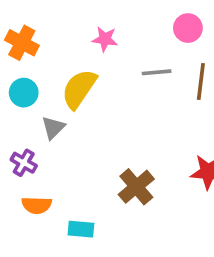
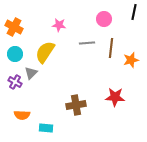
purple cross: (24, 163) -> (15, 82), moved
brown cross: (136, 187) -> (76, 105), turned 30

